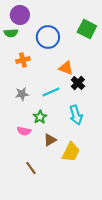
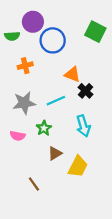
purple circle: (20, 15) -> (33, 22), moved
gray star: (22, 94) -> (24, 103), size x1.5
pink semicircle: (24, 131) -> (18, 136), moved

